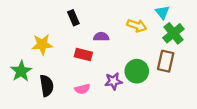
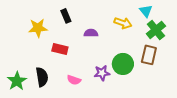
yellow star: (42, 44) -> (38, 28), moved
red rectangle: (83, 54) -> (60, 49), moved
green star: (21, 71) -> (17, 81), moved
pink semicircle: (82, 89) -> (74, 80), turned 32

